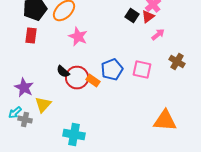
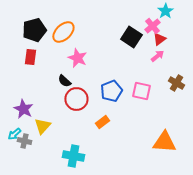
black square: (132, 16) -> (131, 37), size x1.5
red triangle: (148, 17) -> (159, 39), moved
black semicircle: (63, 72) -> (64, 81), moved
orange rectangle: (93, 81) -> (102, 122), moved, turned -72

